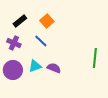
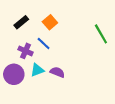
purple cross: (14, 43) -> (25, 51), moved
green line: (95, 58) -> (101, 34), moved, turned -36

